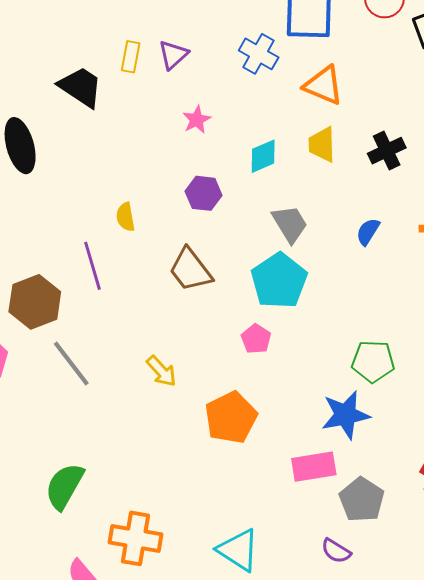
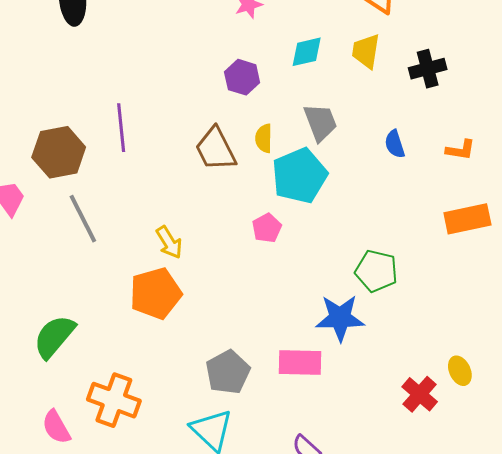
yellow semicircle: (125, 217) -> (264, 138), moved
blue semicircle: (368, 232) -> (395, 144), turned -60
orange pentagon: (231, 418) -> (156, 293), moved
gray pentagon: (362, 500) -> (228, 372), moved

